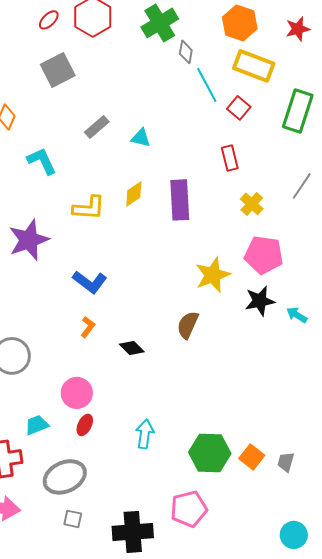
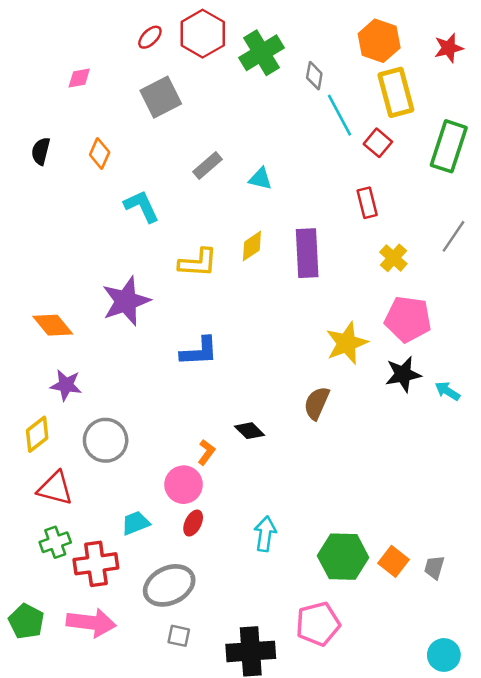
green cross: (160, 23) -> (262, 53), moved
yellow rectangle: (254, 66) -> (396, 92), turned 54
blue L-shape: (90, 282) -> (199, 351), turned -40
orange L-shape: (88, 327) -> (206, 452), moved

